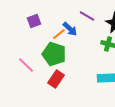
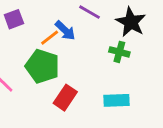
red rectangle: (56, 79) -> (65, 98), moved

